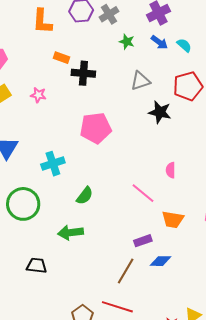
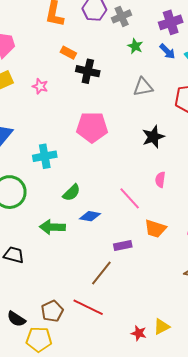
black star: (160, 112) -> (153, 137), moved, turned 30
blue diamond: (160, 261) -> (90, 216), moved

